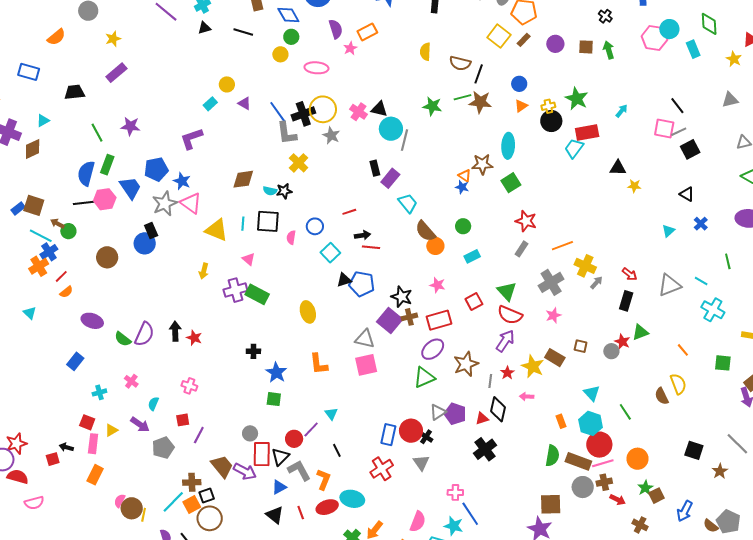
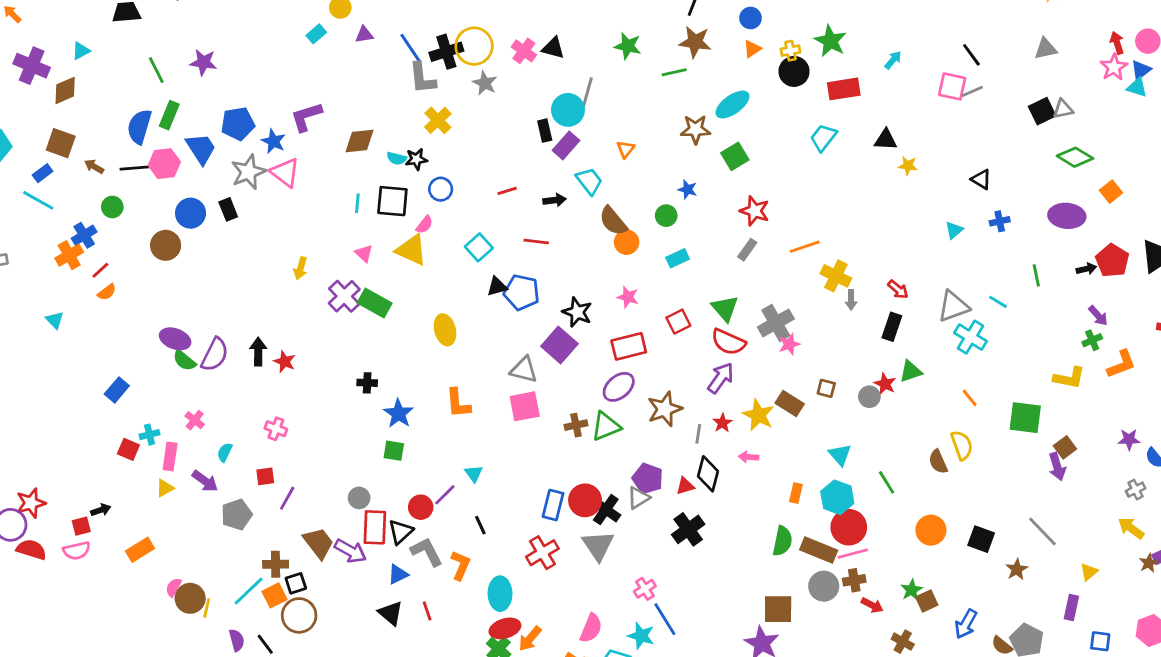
green line: (462, 97) -> (674, 72), moved
purple triangle: (244, 103) -> (364, 35), turned -40
cyan circle: (391, 129) -> (568, 110), moved
purple L-shape: (192, 138) -> (306, 117), moved
cyan ellipse: (508, 146) -> (732, 104), turned 50
cyan trapezoid: (574, 148) -> (823, 138), moved
black square: (690, 149) -> (1042, 111), moved
orange triangle: (465, 176) -> (626, 149), moved, turned 32
blue star: (462, 187) -> (688, 189), moved
brown square: (34, 205) -> (61, 143), moved
brown arrow: (57, 223) -> (94, 167), moved
blue cross: (701, 224) -> (1000, 221), turned 32
blue circle: (315, 226) -> (441, 189), moved
yellow triangle: (217, 230) -> (412, 250), moved
black arrow: (362, 235) -> (555, 200), moved
cyan line: (41, 236) -> (38, 200), moved
pink semicircle: (291, 237) -> (424, 225), turned -152
blue circle: (145, 243) -> (191, 213), moved
gray cross: (551, 282) -> (776, 323), moved
gray arrow: (596, 283) -> (851, 300), turned 136
purple cross: (235, 290) -> (344, 296), turned -30
cyan cross: (713, 310) -> (971, 337), moved
brown cross: (409, 317) -> (576, 425), moved
purple ellipse: (92, 321) -> (175, 339), moved
green square: (723, 363) -> (1025, 418), size x1.4
gray triangle: (438, 412) -> (638, 498), moved
orange rectangle: (561, 421) -> (796, 493), turned 32
red square: (87, 422) -> (128, 449), moved
black cross: (426, 437) -> (606, 510), size x1.5
pink rectangle: (93, 444) -> (170, 456), moved
black arrow: (66, 447) -> (101, 510), turned 144
orange circle: (637, 459) -> (931, 530), moved
gray triangle: (421, 463) -> (598, 546), size x1.4
orange rectangle: (95, 475) -> (140, 550), turned 30
pink cross: (455, 492) -> (645, 589), turned -35
cyan ellipse: (352, 499) -> (500, 594), turned 75
pink semicircle: (34, 503) -> (77, 551), moved
red ellipse: (327, 507) -> (505, 628), moved

